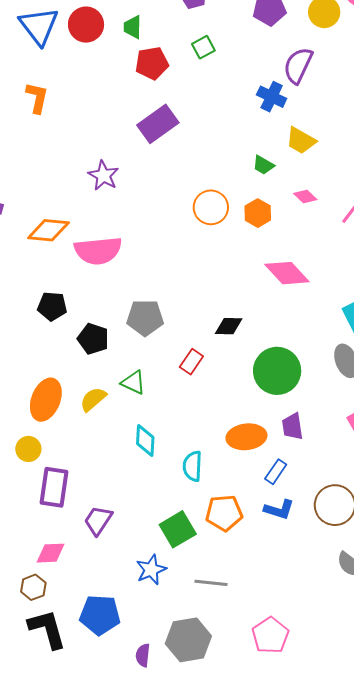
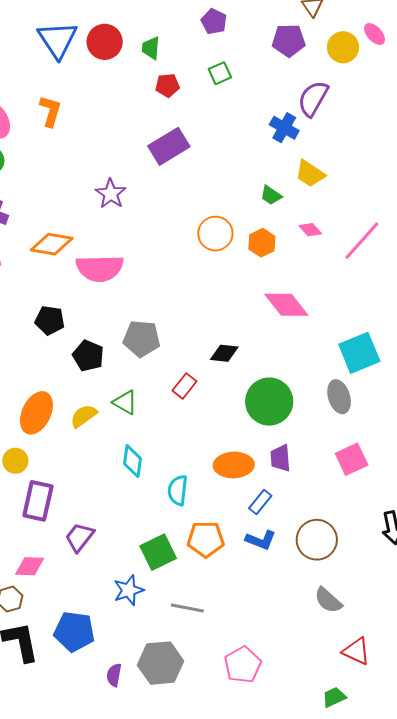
red pentagon: (152, 63) -> (167, 85), size x0.7

